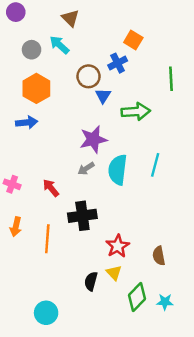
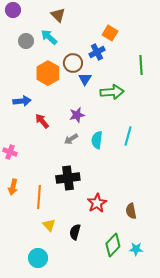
orange hexagon: (36, 88) -> (48, 73), moved
purple star: (93, 139) -> (77, 115), size x0.7
cyan semicircle: (118, 170) -> (97, 140), size x0.7
red arrow: (51, 188) -> (42, 121), moved
yellow triangle: (114, 273) -> (49, 225), moved

